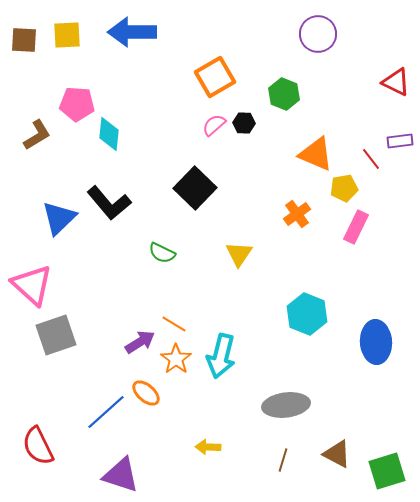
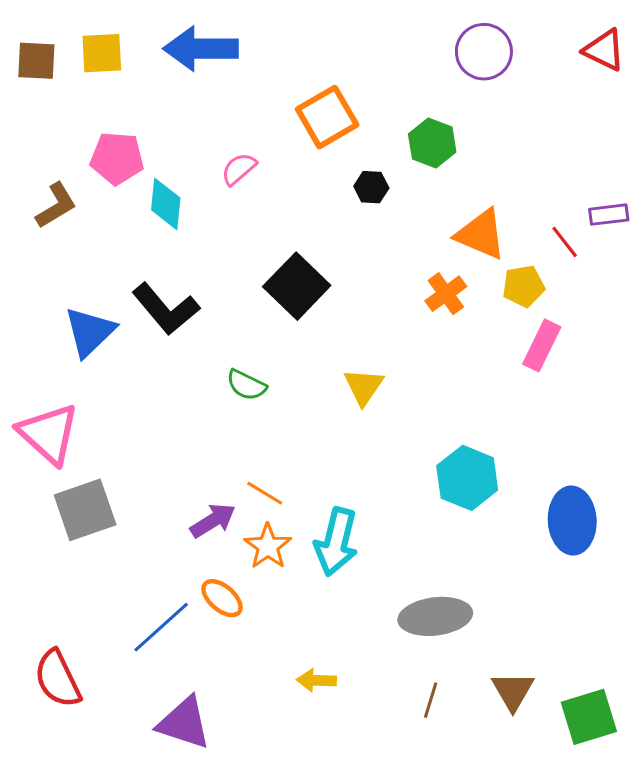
red triangle: (396, 82) -> (604, 50), moved
pink semicircle: (214, 125) -> (239, 169), moved
orange cross: (297, 214) -> (446, 294), moved
brown triangle: (337, 454) -> (513, 691), turned 32

